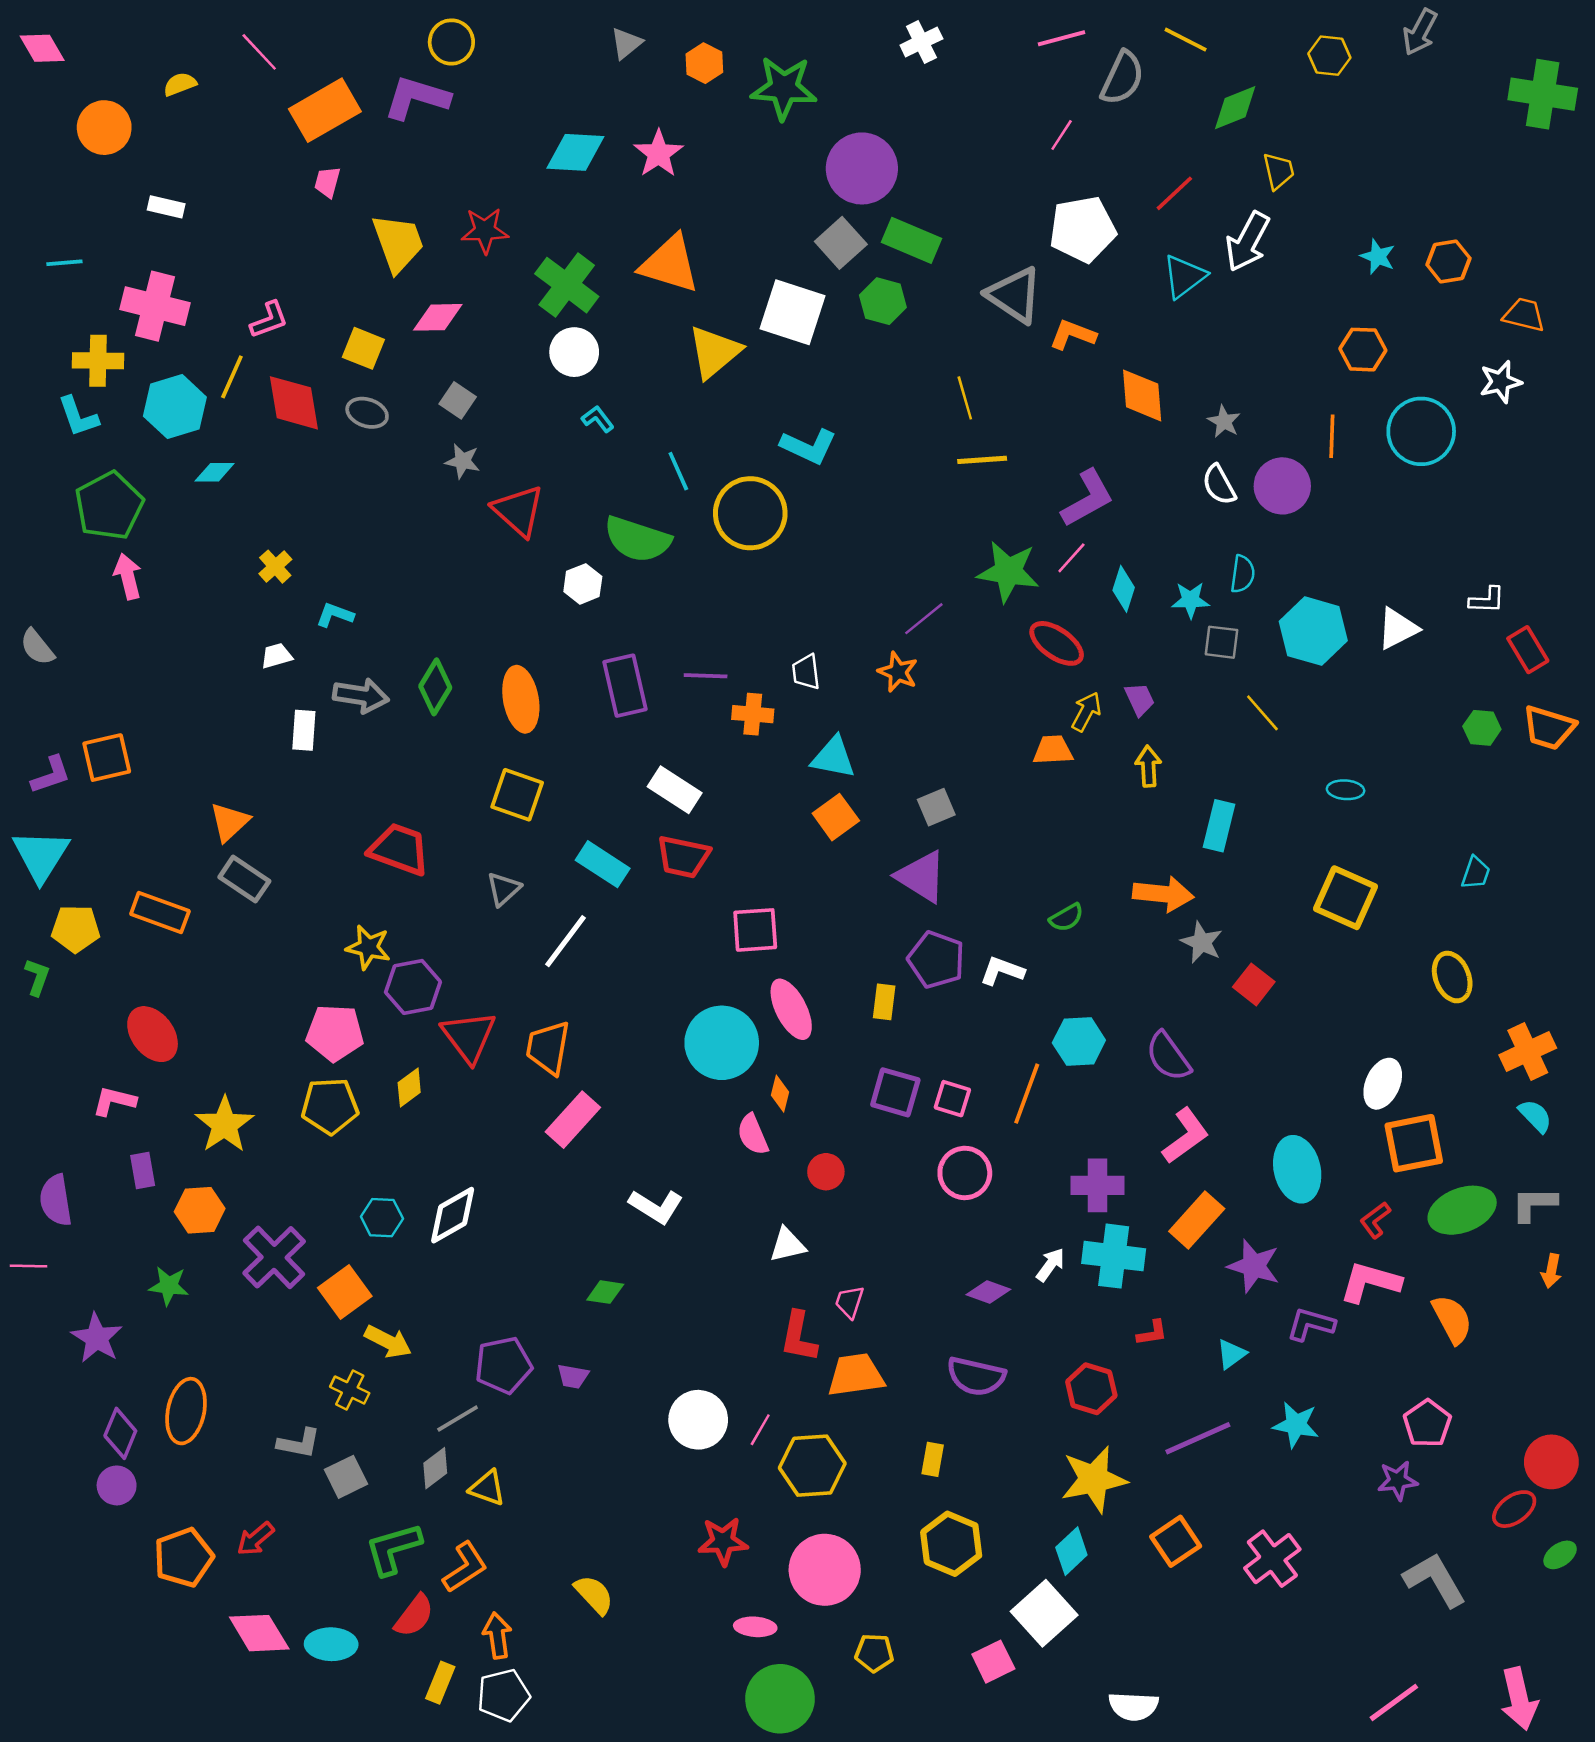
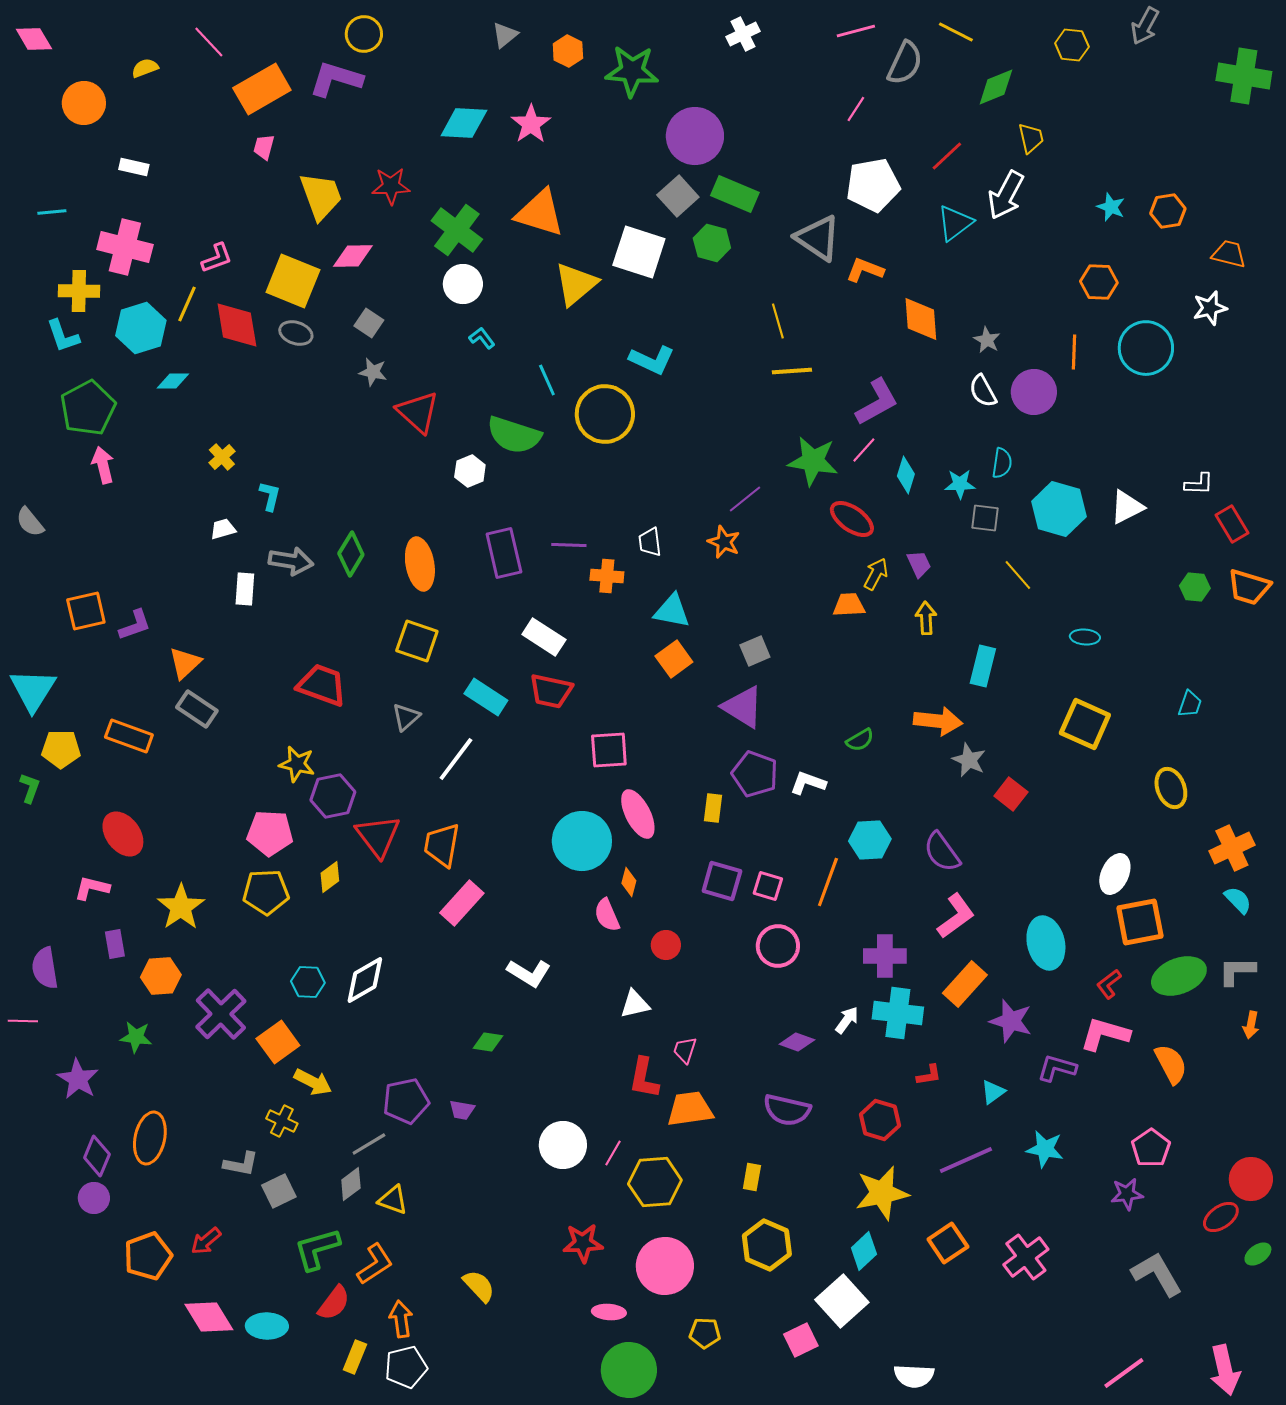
yellow square: (363, 348) -> (293, 281), size x1.6
cyan L-shape: (335, 615) -> (270, 496), turned 84
purple L-shape: (51, 775) -> (135, 625), moved

